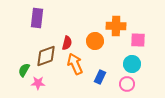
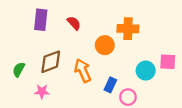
pink square: (138, 40) -> (168, 62), moved
red semicircle: (67, 43) -> (74, 23), moved, turned -56
green semicircle: (24, 70) -> (19, 69), moved
pink circle: (127, 84) -> (128, 97), moved

